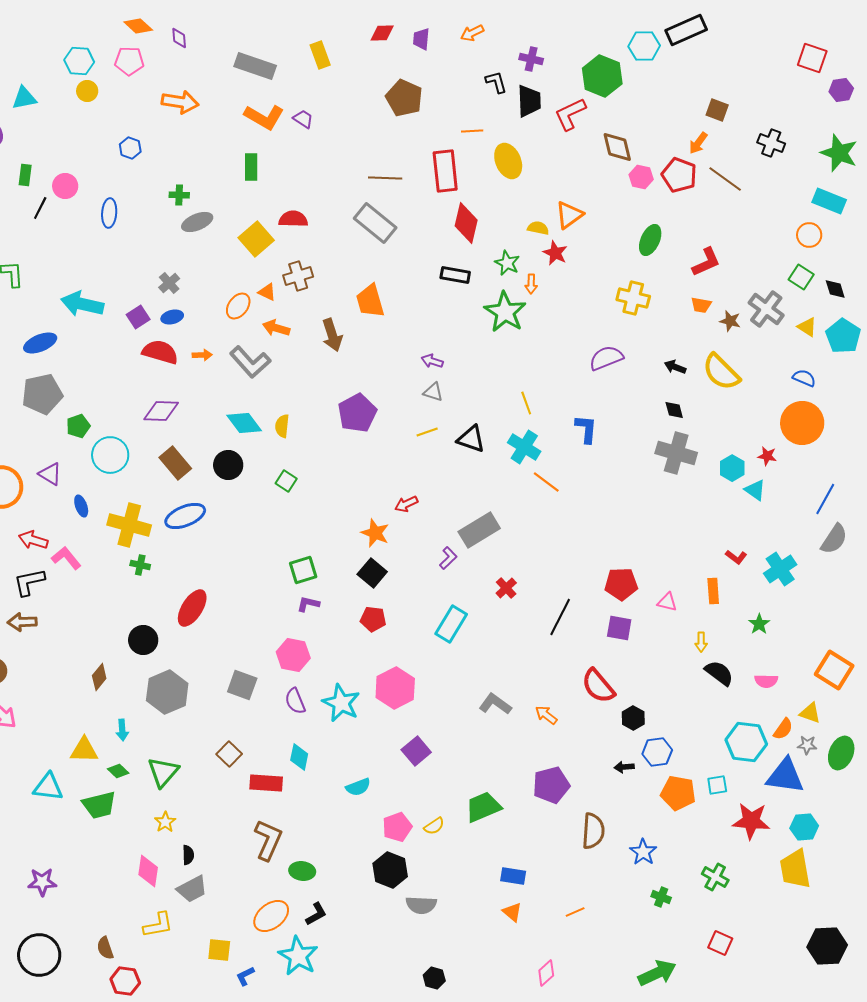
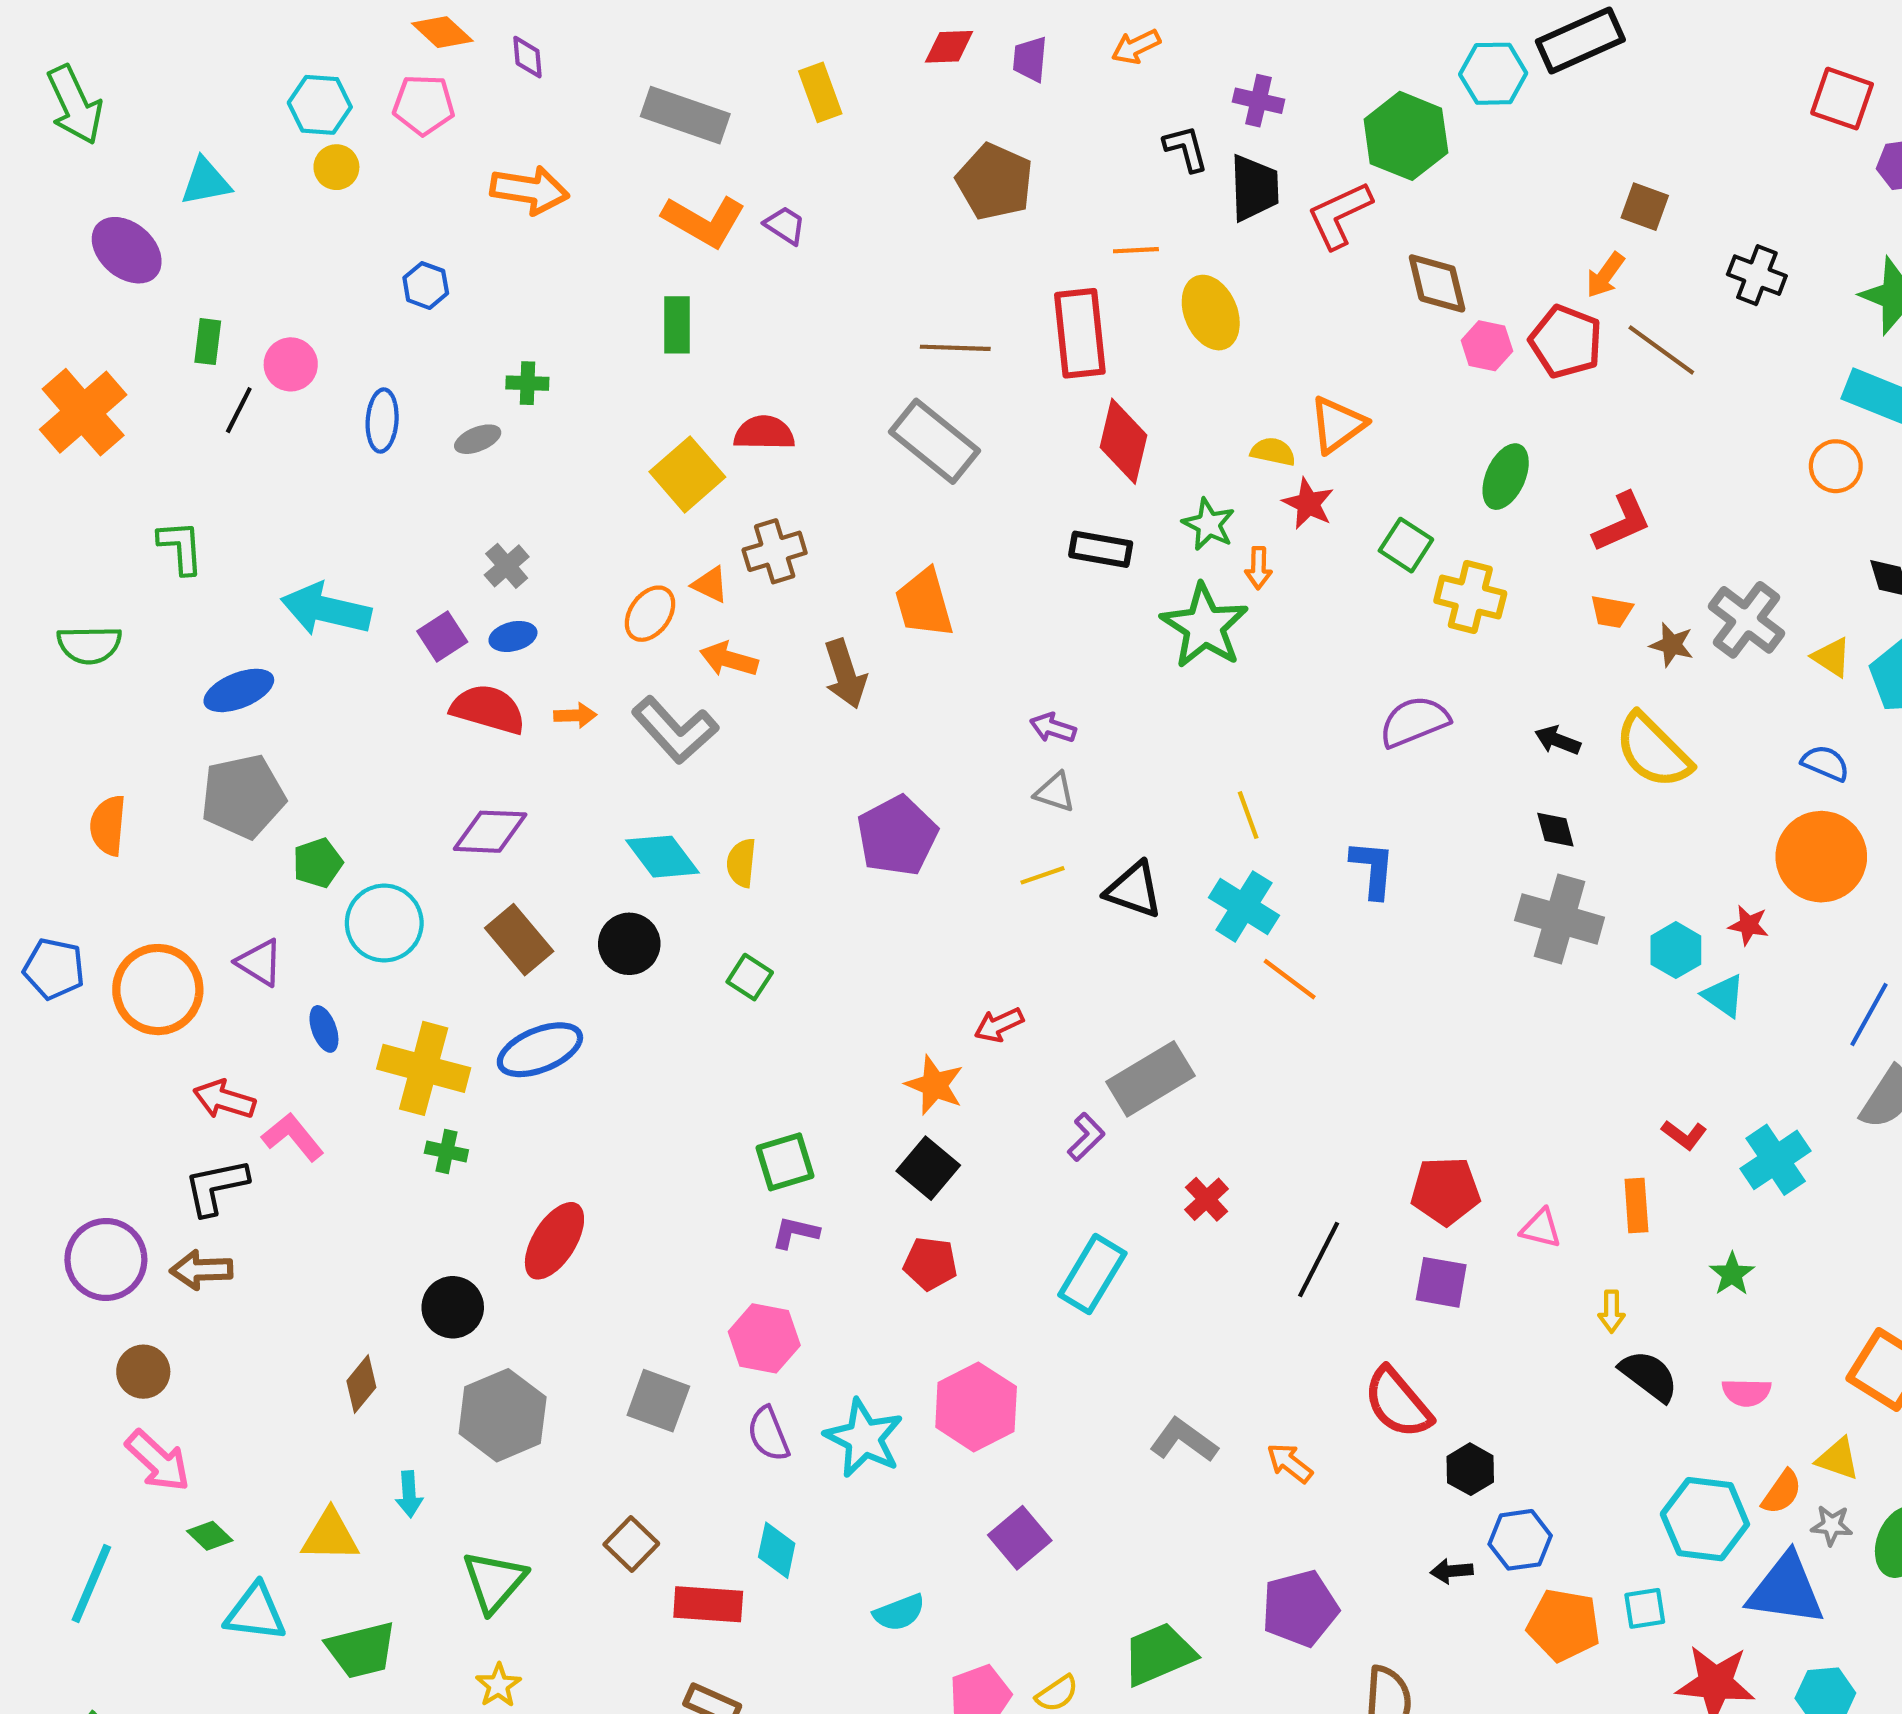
gray ellipse: (197, 222) -> (478, 439), moved, size x0.7
green square: (801, 277) -> (1406, 545), moved
green diamond: (118, 771) -> (210, 1536), moved

